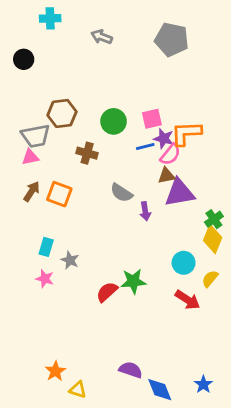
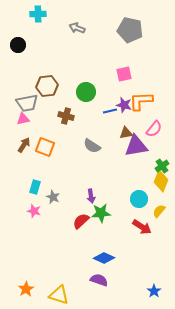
pink square: (152, 119) -> (124, 74), moved
pink semicircle: (170, 154) -> (154, 129), moved
purple arrow: (145, 211) -> (91, 196), moved
orange star: (55, 371) -> (26, 289), moved
yellow triangle: (78, 390) -> (59, 295), size x1.5
blue diamond: (160, 390) -> (104, 258), moved, turned -45

